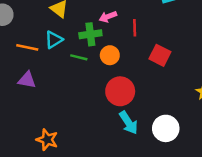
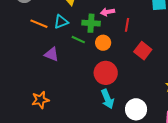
purple triangle: (27, 80) -> (52, 54), moved
orange star: (47, 140) -> (40, 100), turned 30

